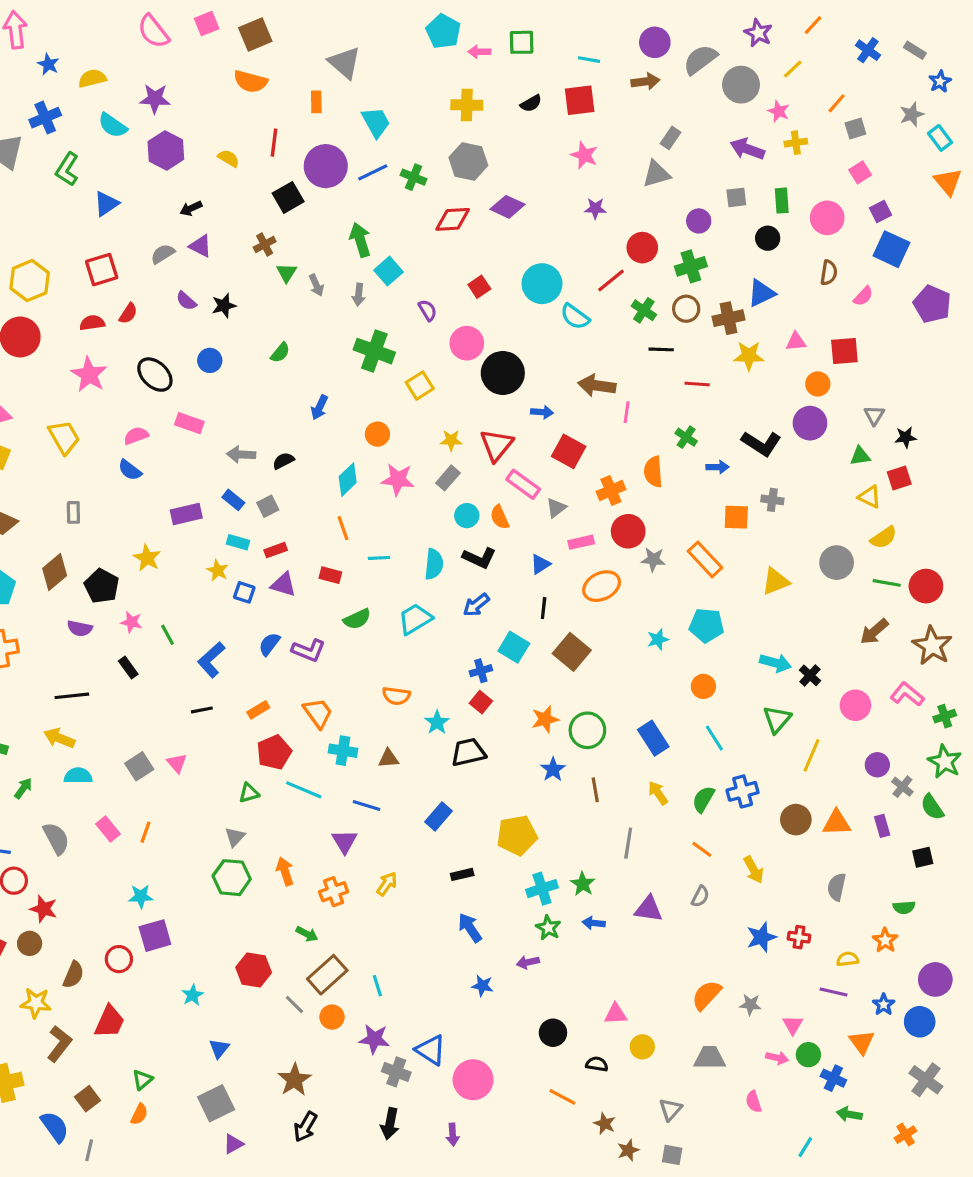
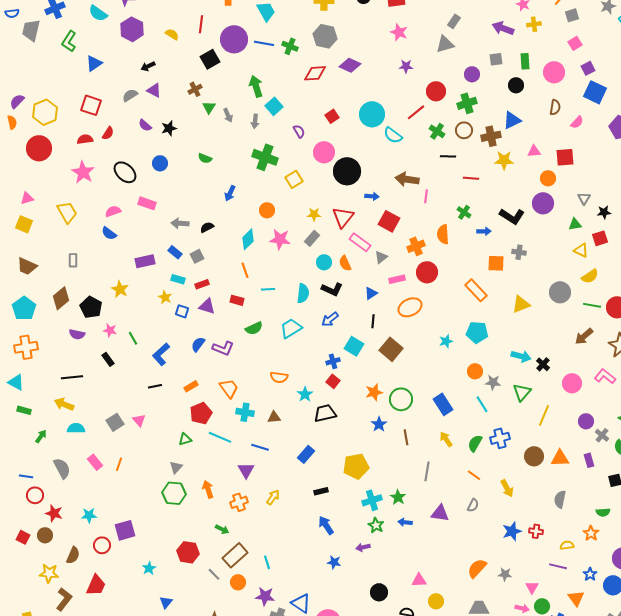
blue line: (373, 172) -> (264, 43), turned 36
red square: (102, 270) -> (91, 105), turned 35
green semicircle: (280, 353) -> (205, 158), turned 72
gray star: (653, 559) -> (493, 382), moved
cyan star: (141, 896) -> (89, 515), moved

